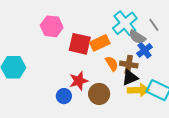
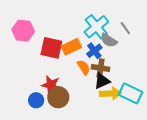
blue cross: (144, 50) -> (94, 51), moved
red star: (79, 81) -> (51, 85), turned 30
brown circle: (99, 94) -> (58, 97), moved

